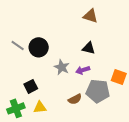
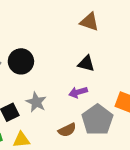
gray star: (62, 67) -> (36, 102), moved
gray pentagon: (98, 91) -> (97, 120), turned 30

